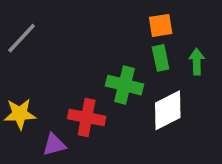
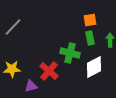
red cross: (87, 118) -> (49, 71), turned 30

